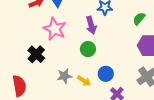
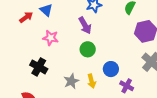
pink star: (55, 29) -> (50, 38), size x0.7
yellow arrow: (84, 81) -> (91, 81), turned 56

